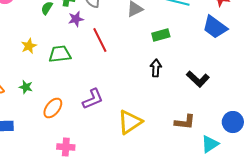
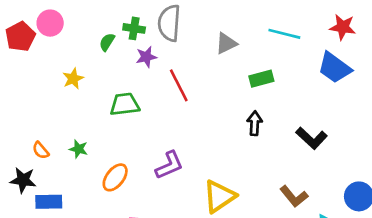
yellow star: (29, 46) -> (73, 79), moved
brown L-shape: (185, 122) -> (294, 196), turned 45

